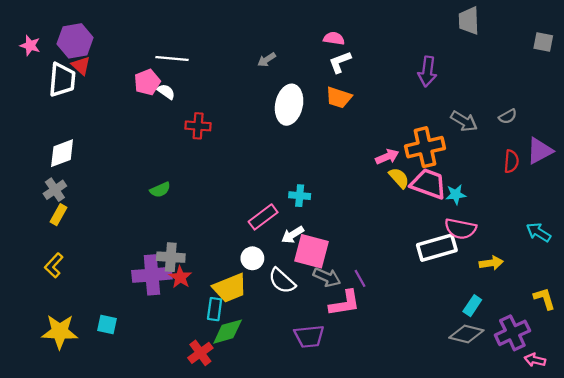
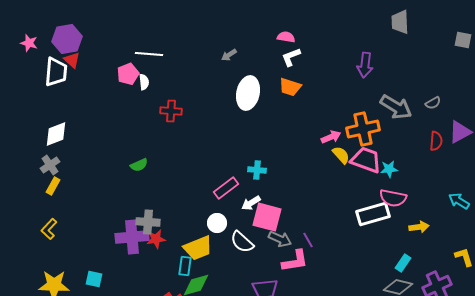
white semicircle: (166, 92) -> (144, 82), turned 49
gray arrow: (464, 121) -> (396, 107), size x1.4
red star: (180, 277) -> (156, 239), turned 30

